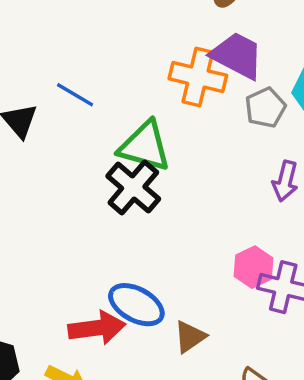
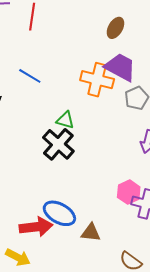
blue line: (75, 95) -> (30, 76), moved
green triangle: (145, 146) -> (65, 120), size x0.6
brown triangle: (190, 337) -> (91, 233), turned 40

